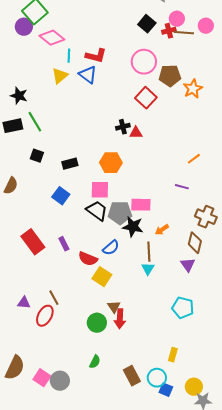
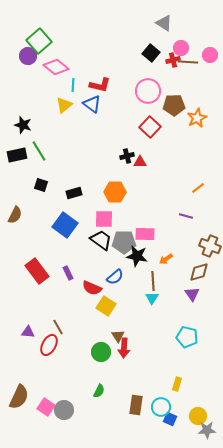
blue square: (61, 196) -> (65, 225), size x1.4
brown diamond: (195, 243) -> (199, 272), turned 60
brown rectangle: (132, 376) -> (136, 405), turned 36

